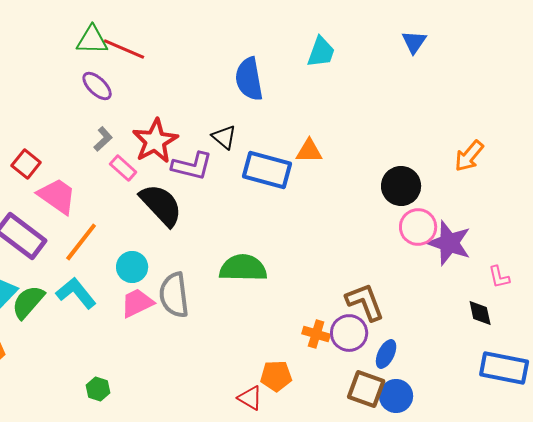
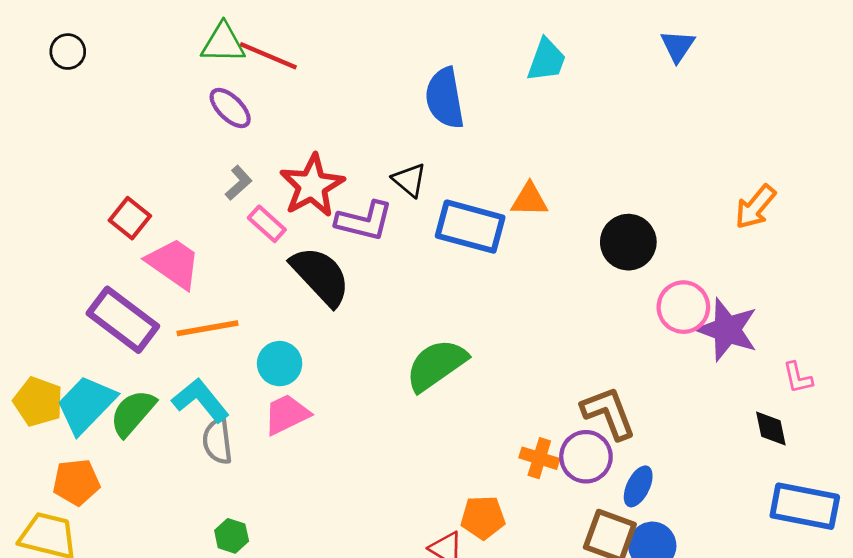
black circle: (401, 186) -> (628, 242), moved
orange line: (81, 242) -> (208, 328), turned 42
green semicircle: (243, 268) -> (436, 365), turned -36
gray semicircle: (174, 295) -> (217, 441), moved, size x0.7

